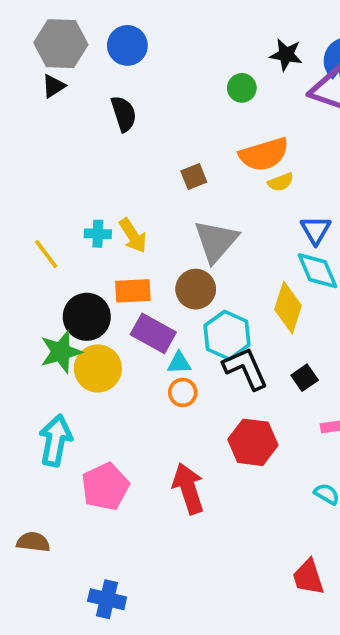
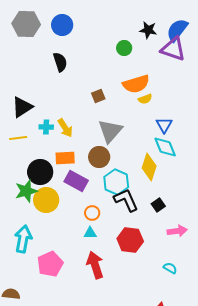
black triangle: (54, 86) -> (22, 107), moved, size x1.6
yellow line: (46, 254) -> (18, 138), turned -60
cyan triangle: (179, 363) -> (90, 233), moved

